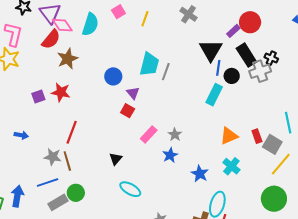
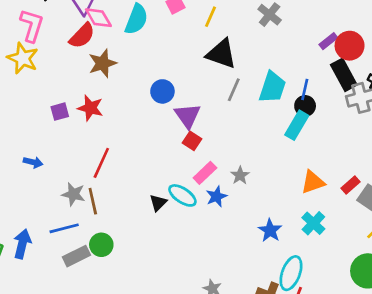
red circle: (250, 22) -> (350, 46), moved
black triangle: (211, 50) -> (221, 54), moved, turned -45
cyan trapezoid: (149, 64) -> (272, 87), moved
black circle: (232, 76) -> (305, 106), moved
purple triangle: (133, 93) -> (188, 116), size x1.5
red square: (128, 111) -> (192, 141), moved
red rectangle: (257, 136) -> (351, 185), turned 64
blue star: (170, 155) -> (216, 196), moved
cyan ellipse: (130, 189) -> (182, 195), moved

